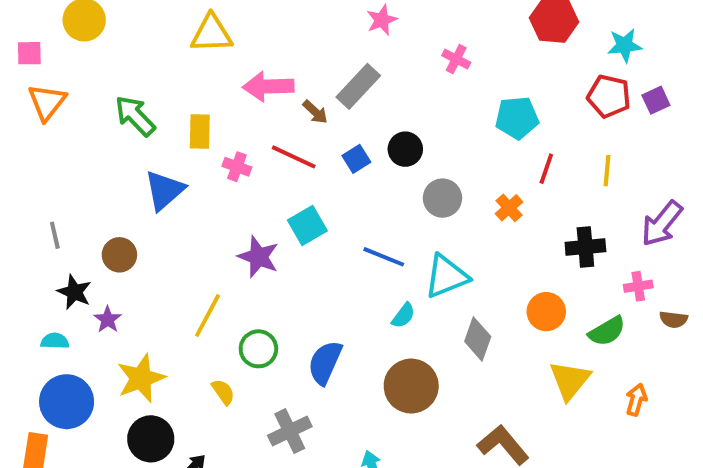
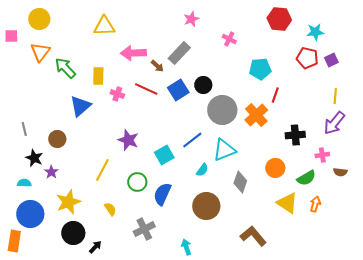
orange triangle: (47, 102) -> (40, 52), moved
blue square: (356, 159) -> (178, 90), size x1.5
yellow line: (607, 171) -> (335, 96), moved
gray circle: (442, 198) -> (222, 110), size x1.5
orange cross: (509, 208) -> (256, 115), size x1.6
cyan square: (307, 225) -> (164, 155), moved
blue line: (384, 257) -> (192, 140), turned -60
green circle: (258, 349) -> (137, 182), moved
yellow triangle: (570, 380) -> (287, 203), turned -35
orange arrow: (636, 400) -> (315, 204), moved

